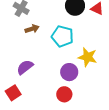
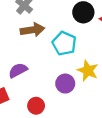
brown arrow: (32, 29) -> (32, 30), size x1.5
red circle: (64, 94) -> (36, 106), moved

